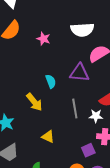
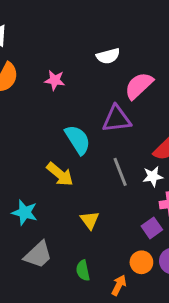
white semicircle: (82, 30) -> (108, 56), size x0.7
cyan semicircle: (51, 81) -> (78, 140), size x1.5
yellow triangle: (48, 137) -> (90, 220), turned 40

